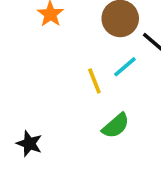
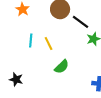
cyan line: (125, 67) -> (31, 40), moved, turned -40

